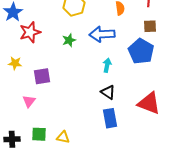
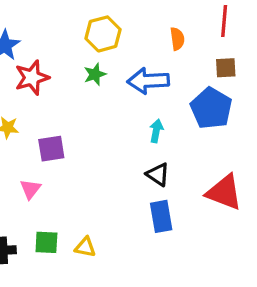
green star: (69, 40) -> (95, 74), moved

